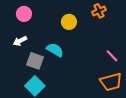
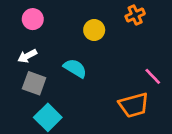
gray square: (35, 61) -> (34, 83), moved
orange trapezoid: (111, 82) -> (134, 105), moved

